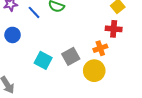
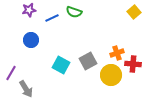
blue line: (34, 12) -> (52, 18), turned -72
red cross: (114, 29) -> (133, 64), moved

